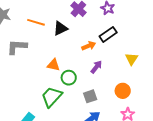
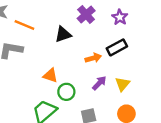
orange line: (36, 22) -> (24, 25), moved
yellow triangle: (131, 59) -> (122, 84), moved

